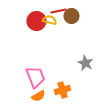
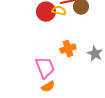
orange cross: (62, 90) -> (68, 49), moved

